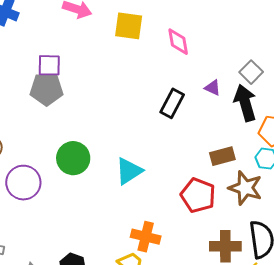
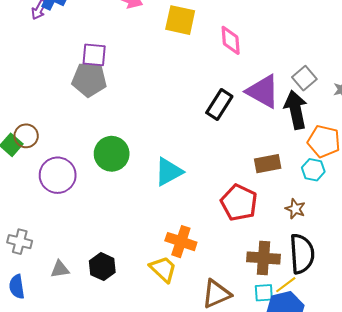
purple triangle: (213, 88) -> (263, 91), size x2.0
brown star: (245, 188) -> (295, 209), moved, size x0.6

